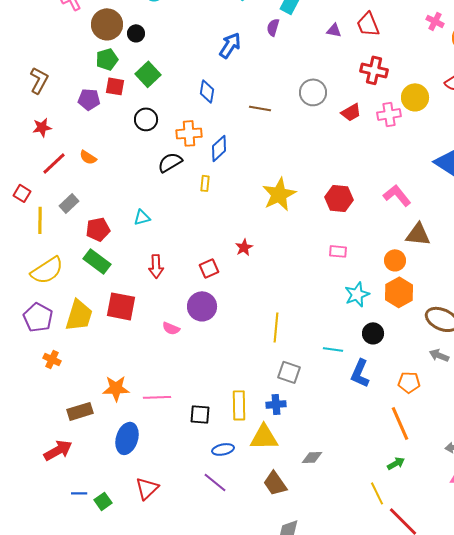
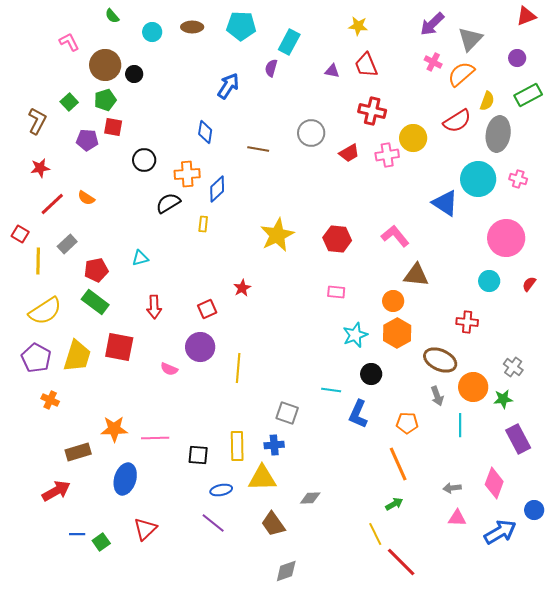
green square: (148, 74) -> (69, 102), moved, size x0.7
yellow line: (276, 327) -> (238, 368), moved
gray arrow: (439, 355) -> (437, 396), turned -132

